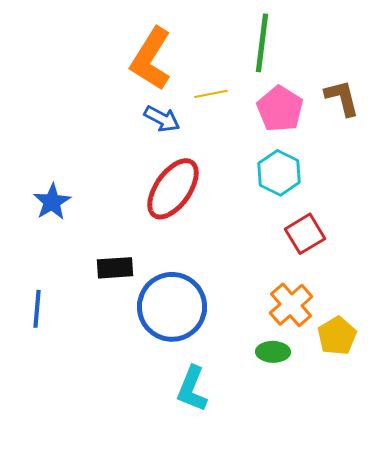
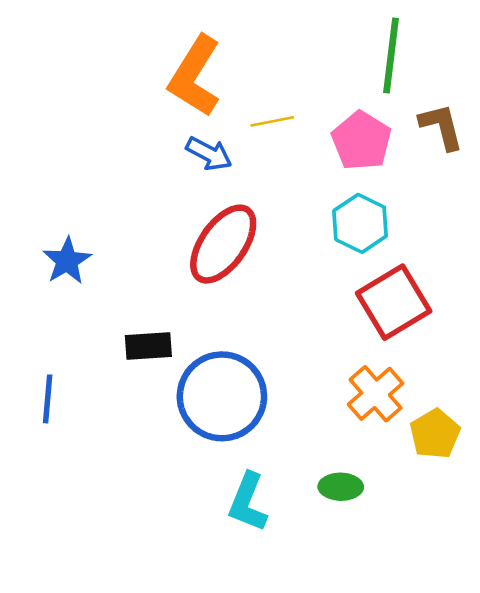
green line: (262, 43) -> (391, 56), moved
red square: (305, 234) -> (394, 302), size x1.4
green ellipse: (273, 352) -> (341, 487), moved

